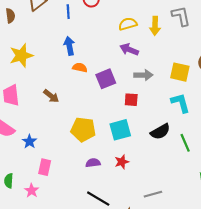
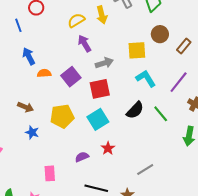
purple arrow: (129, 50) -> (84, 43), turned 54
red square: (131, 100) -> (100, 89), size x1.5
yellow pentagon: (83, 129) -> (62, 116), moved
blue star: (29, 141) -> (32, 132), moved
pink rectangle: (45, 167) -> (50, 173), moved

